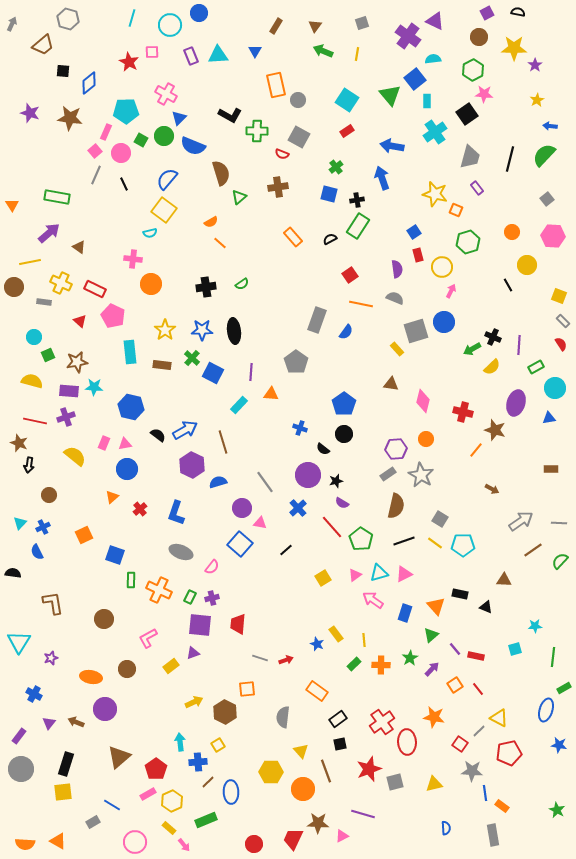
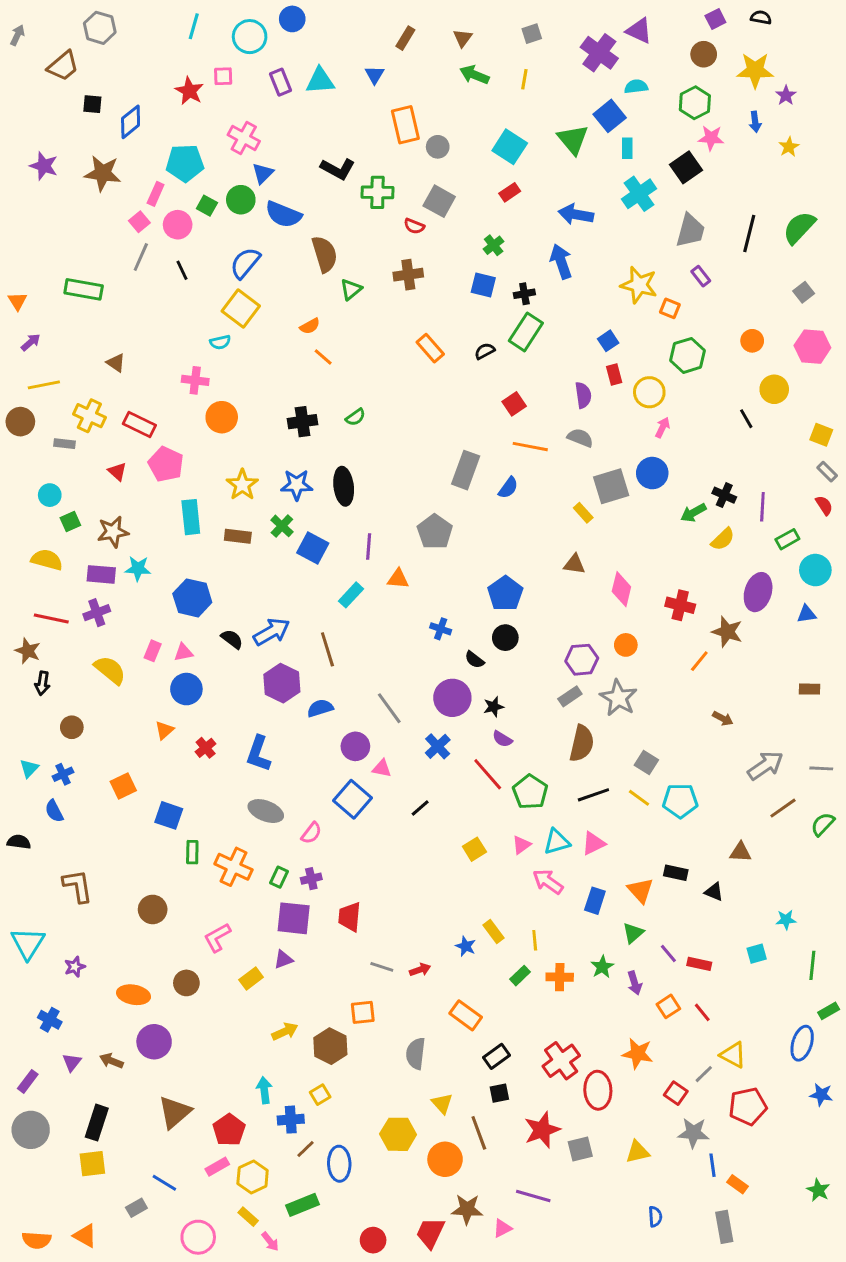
blue arrow: (550, 126) -> (755, 122), moved, turned -104
purple arrow: (49, 233) -> (31, 342), moved, size x0.6
purple arrow: (432, 669) -> (635, 983), turned 119

